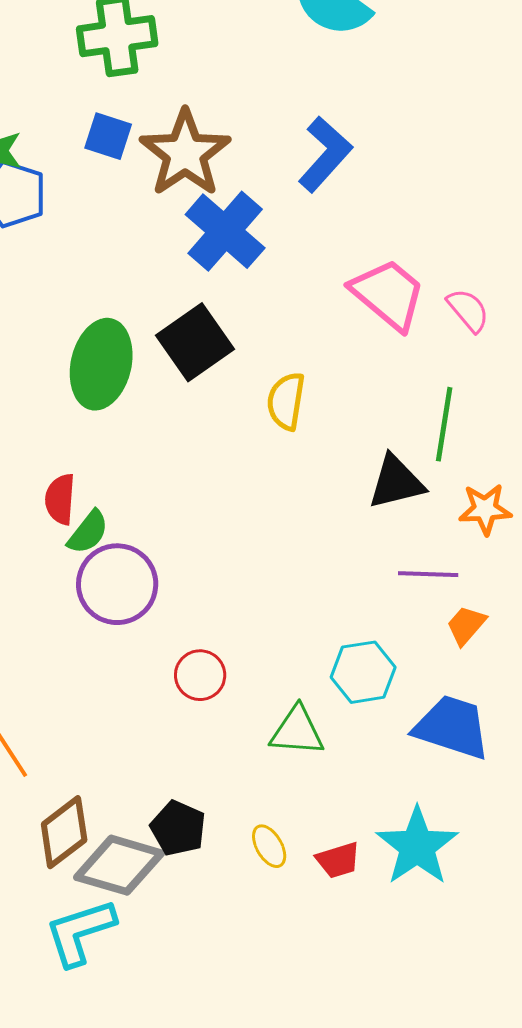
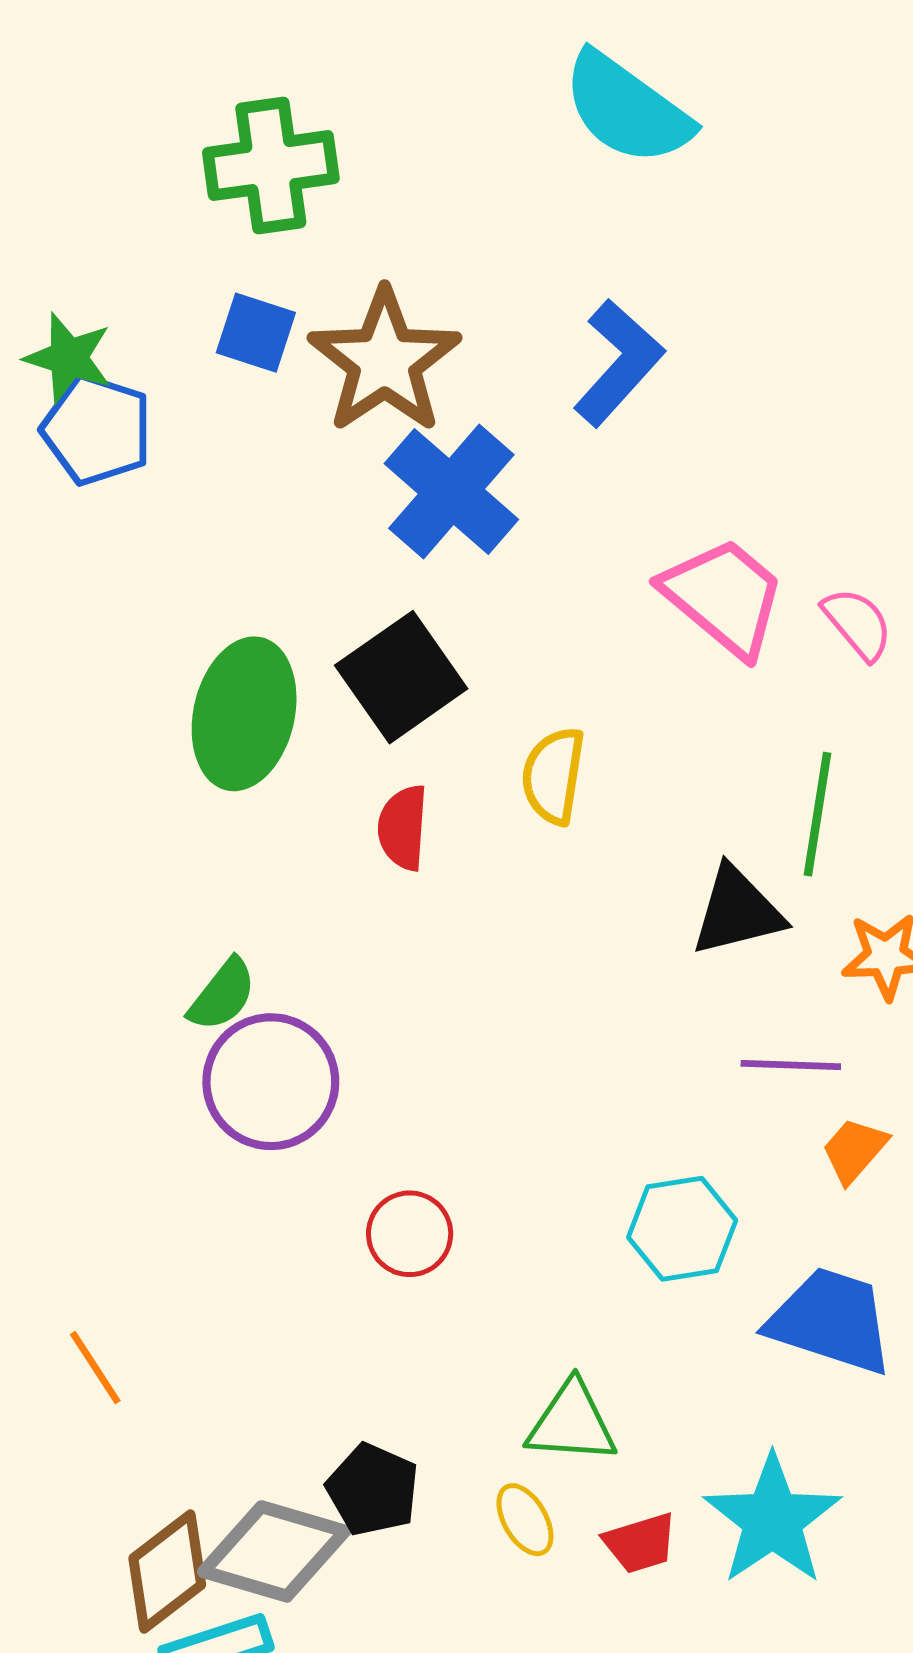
red semicircle: (60, 499) -> (403, 828), moved
green triangle: (297, 731) -> (572, 1423), moved
brown diamond: (64, 832) -> (167, 1571), moved

